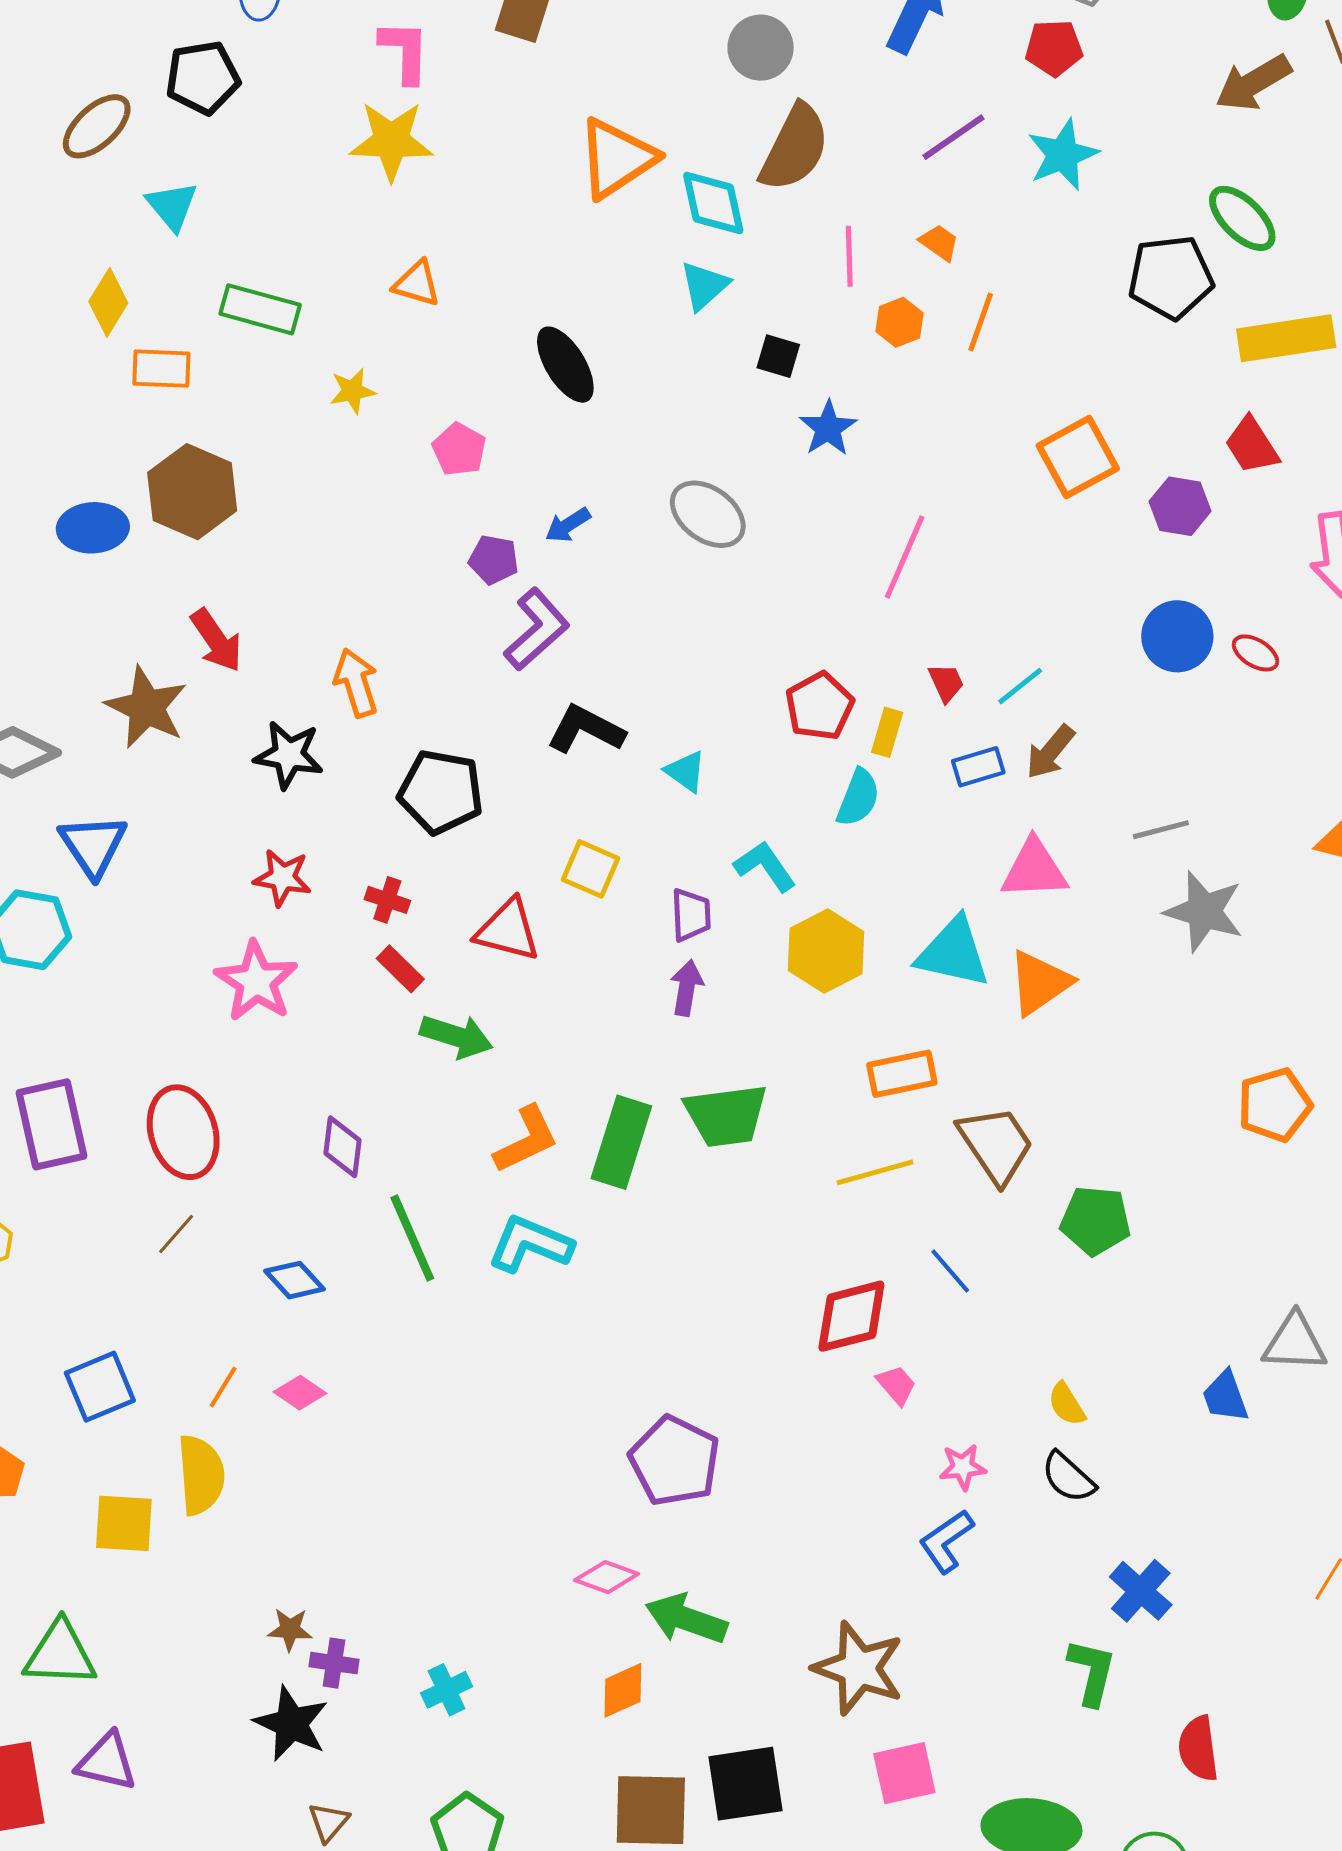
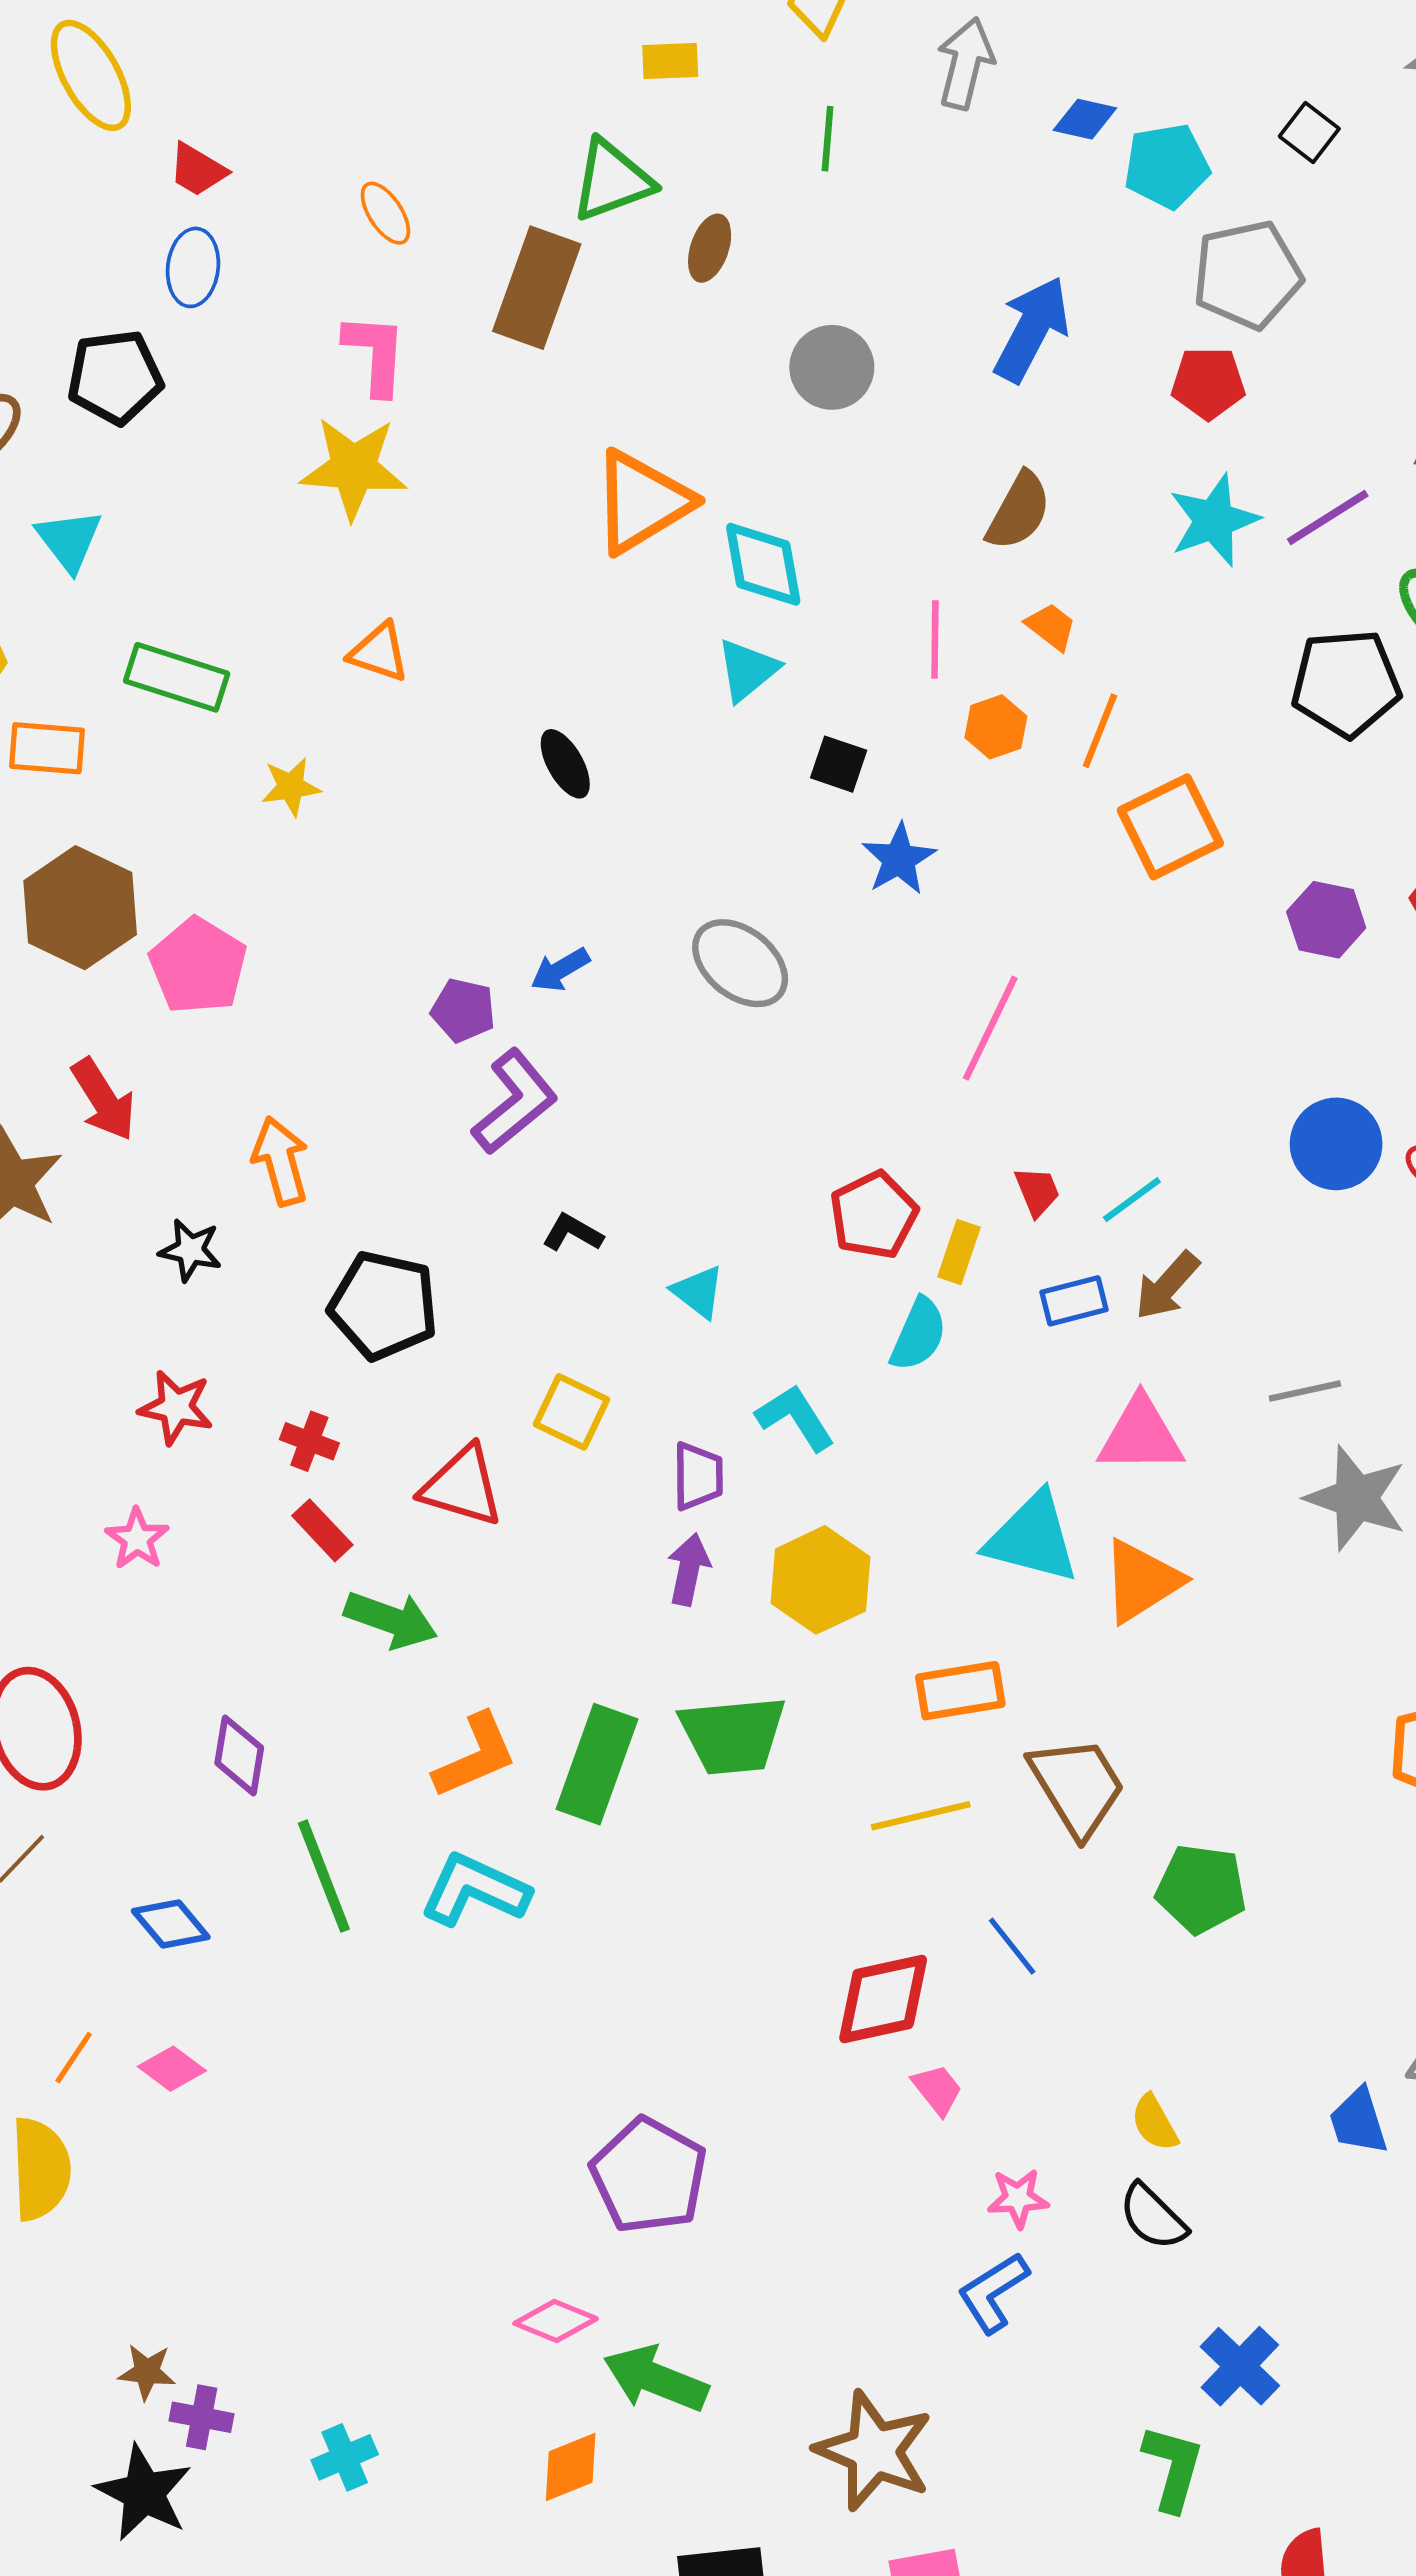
purple line: (954, 137) -> (1328, 517), moved
brown semicircle: (795, 148) -> (1019, 511), moved, size x0.7
black ellipse: (565, 365) -> (565, 764), size x0.7
pink pentagon: (459, 449) -> (198, 966), moved, size x1.4
orange square: (1078, 457) -> (1170, 827), moved
purple hexagon: (1180, 506) -> (1326, 920), moved
black L-shape: (586, 729) -> (573, 1233), size x0.6
black star: (289, 755) -> (190, 1250), size x0.7
yellow hexagon: (826, 951) -> (820, 1580), moved
pink star: (256, 981) -> (137, 1539), size x0.6

